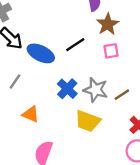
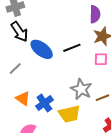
blue cross: (67, 89) -> (44, 103), moved
yellow trapezoid: (88, 121) -> (69, 114), turned -45

